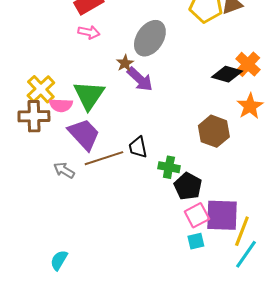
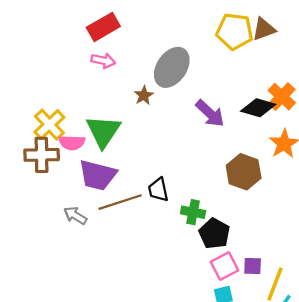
purple arrow: (140, 79) -> (210, 113), moved
purple trapezoid: (84, 134) -> (98, 175), turned 147
purple square: (222, 215) -> (253, 266), size x0.5

